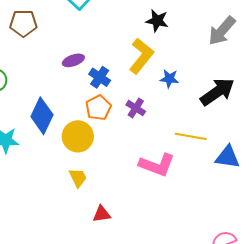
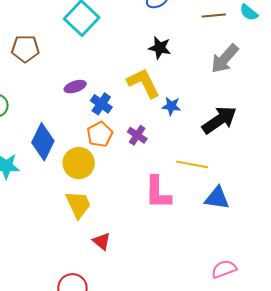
yellow L-shape: (141, 56) -> (143, 83), turned -66
blue triangle: (227, 157) -> (217, 198), moved
pink L-shape: (157, 165) -> (158, 193), turned 69
yellow trapezoid: (78, 178) -> (78, 205), size x1.4
red triangle: (102, 214) -> (102, 241), turned 48

